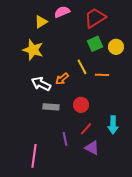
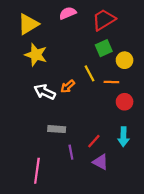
yellow triangle: (41, 22) -> (28, 24), moved, size x1.5
yellow circle: (116, 47) -> (125, 60), moved
red circle: (81, 105) -> (125, 102), moved
gray rectangle: (51, 107) -> (57, 129), moved

